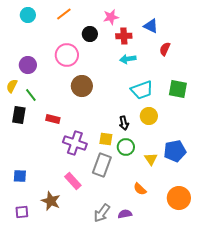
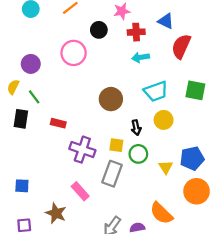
red semicircle: (165, 49) -> (181, 46), size x1.6
brown circle: (82, 86) -> (111, 99), moved
orange semicircle: (140, 189) -> (161, 213), moved, size x1.6
orange circle: (179, 198) -> (197, 191), moved

